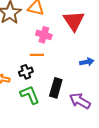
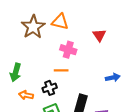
red triangle: (74, 21) -> (99, 35), size x0.6

